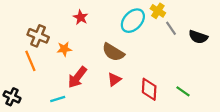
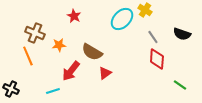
gray line: (171, 28) -> (153, 37), moved
brown semicircle: (113, 52) -> (92, 52), moved
red diamond: (149, 89) -> (157, 59), moved
green line: (183, 91) -> (180, 85), moved

